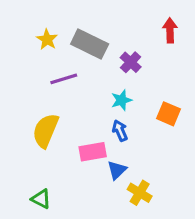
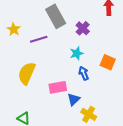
yellow star: (47, 39) -> (14, 29), moved
gray rectangle: (90, 44) -> (56, 16), turned 35
blue arrow: (120, 131) -> (84, 73), moved

